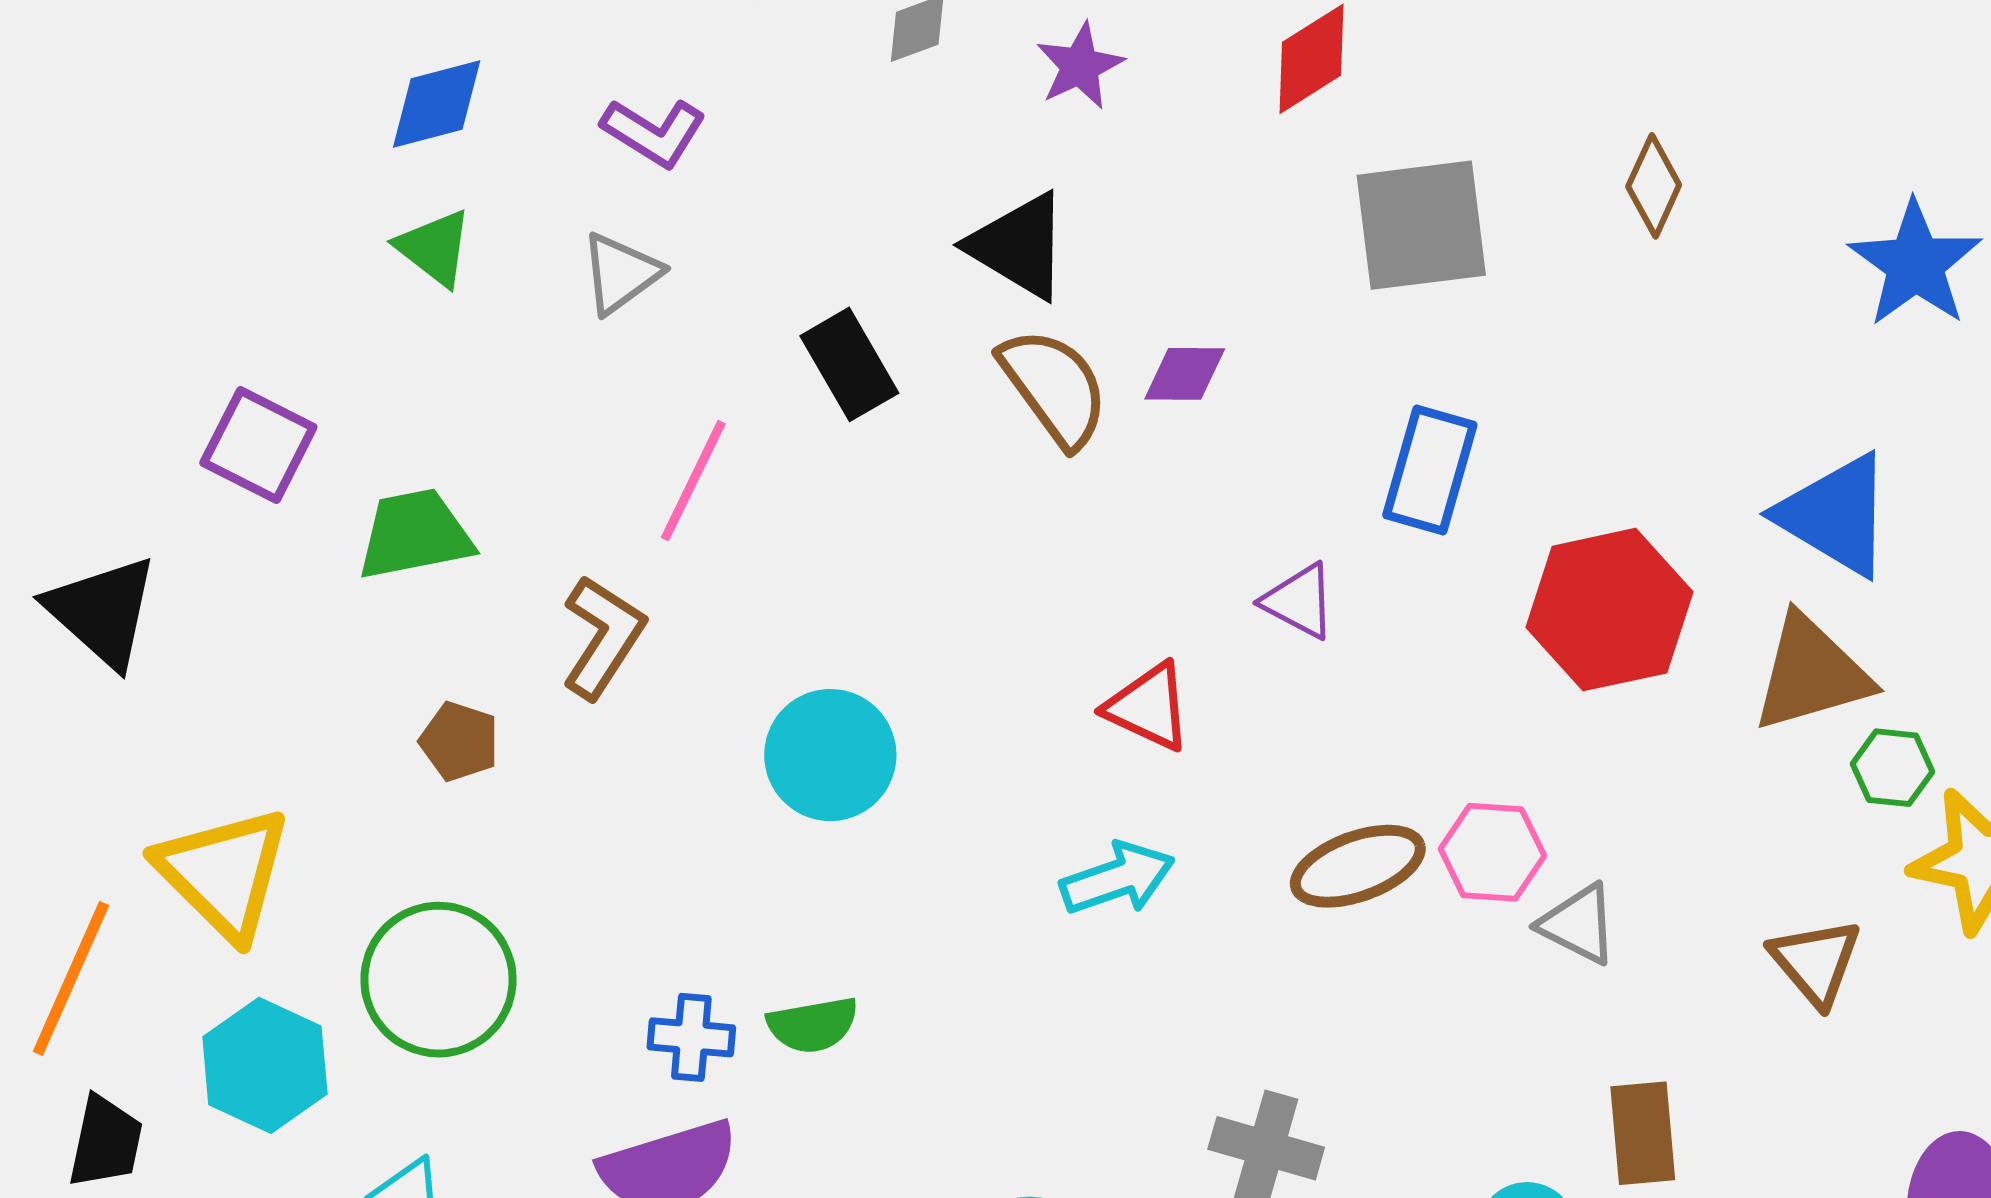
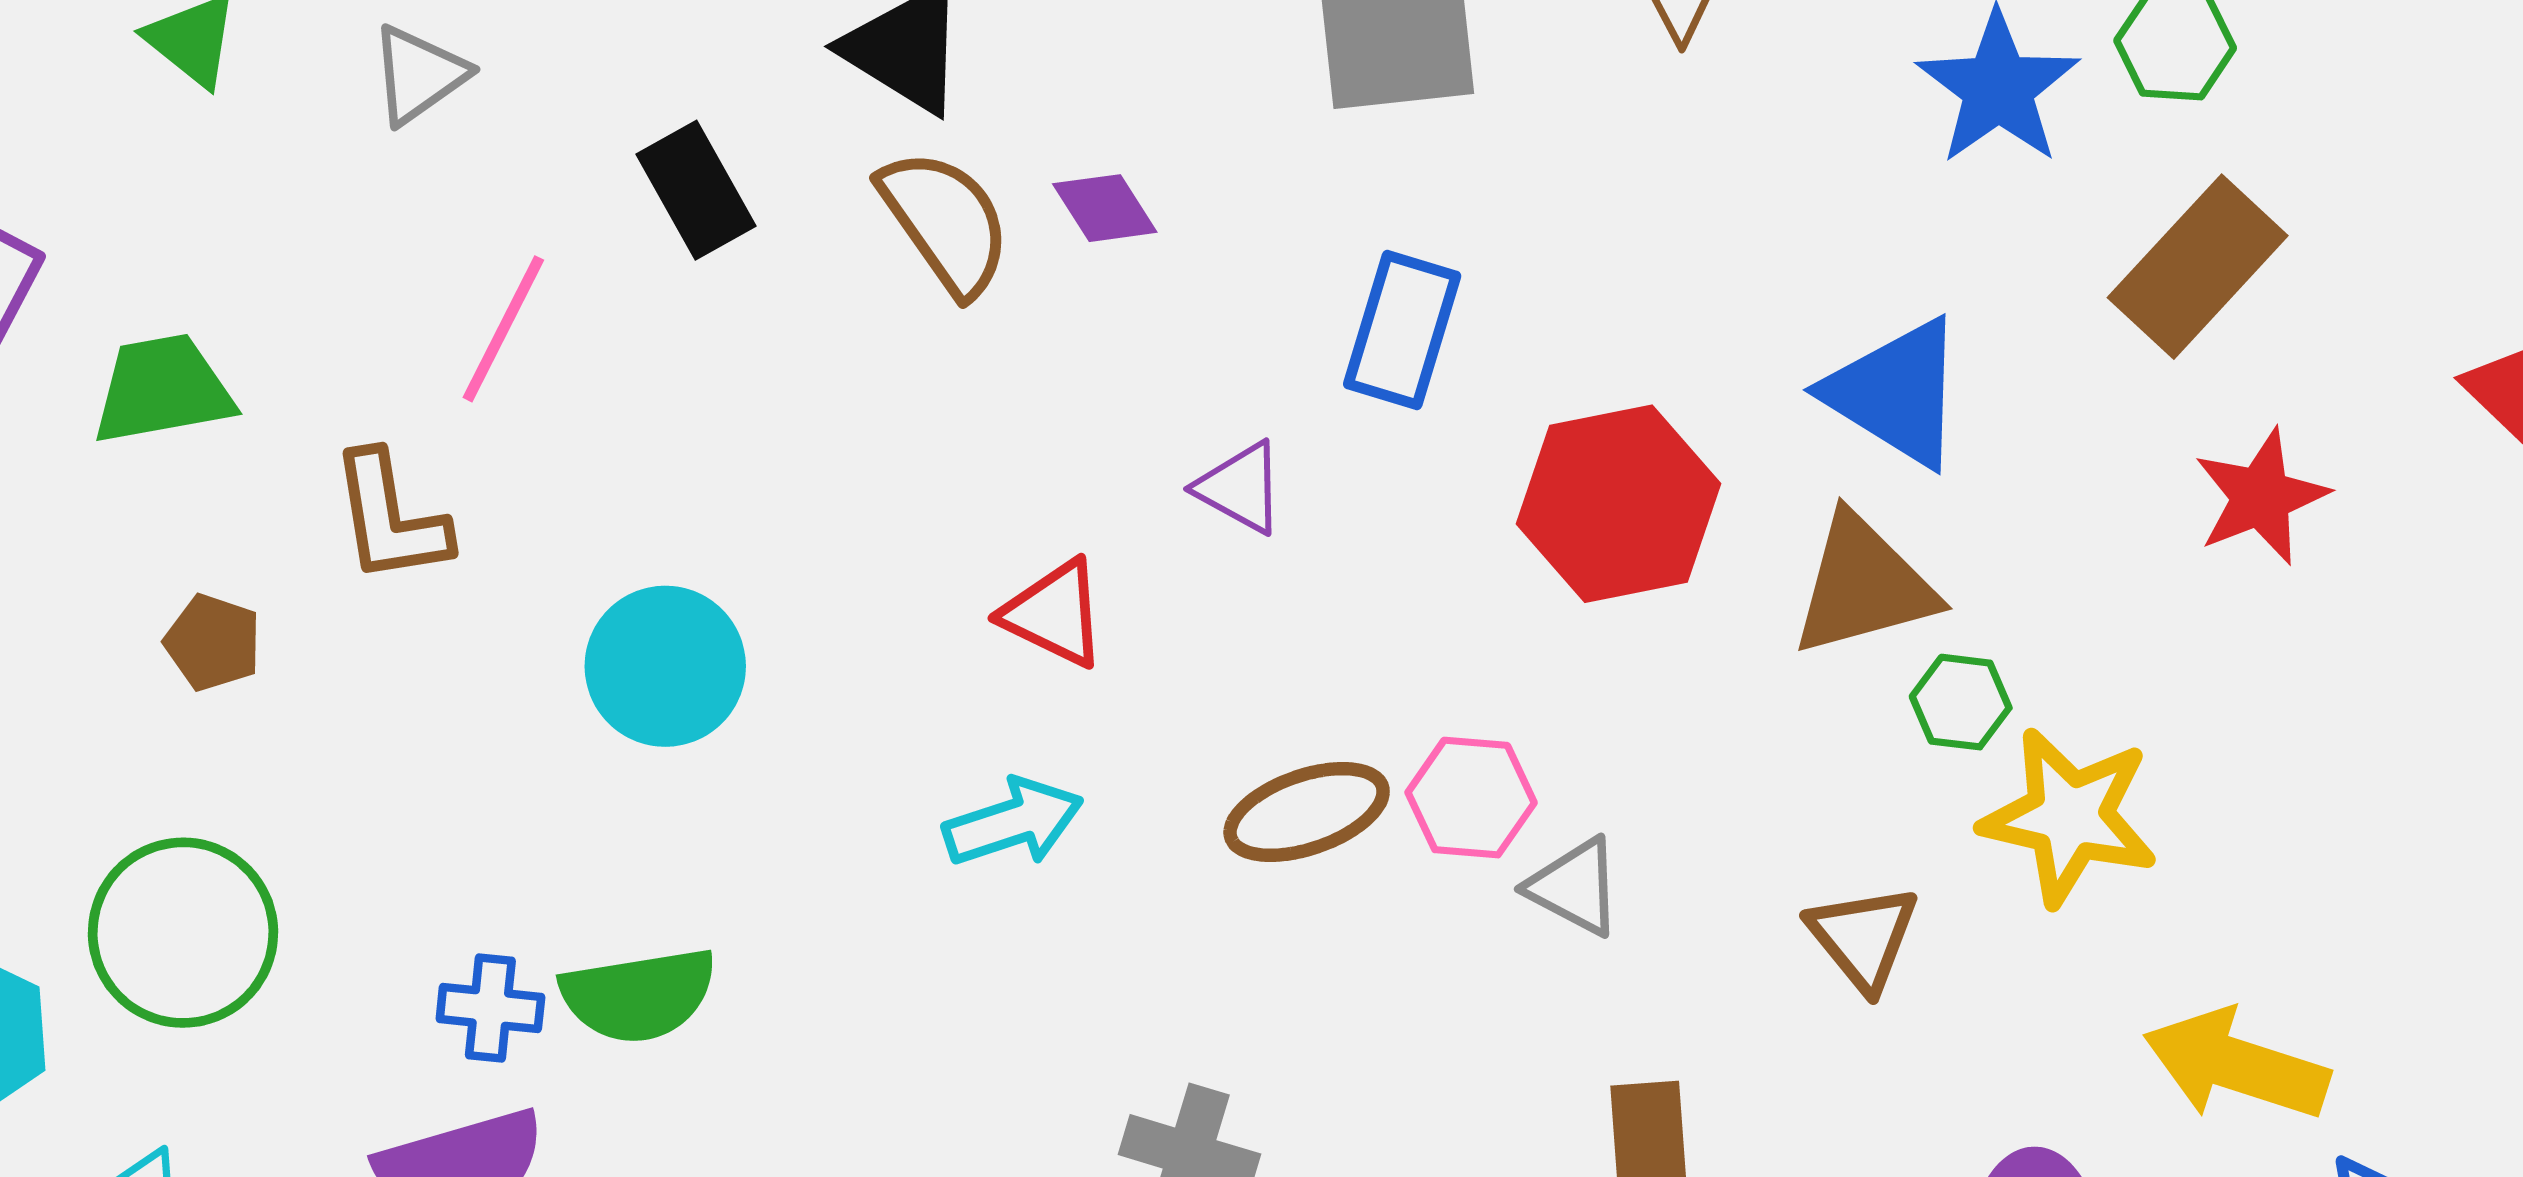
purple diamond: (1185, 374) -> (1105, 208), turned 56
brown L-shape: (603, 637) -> (390, 518), turned 137
green semicircle: (813, 1025) -> (639, 995), size x1.4

